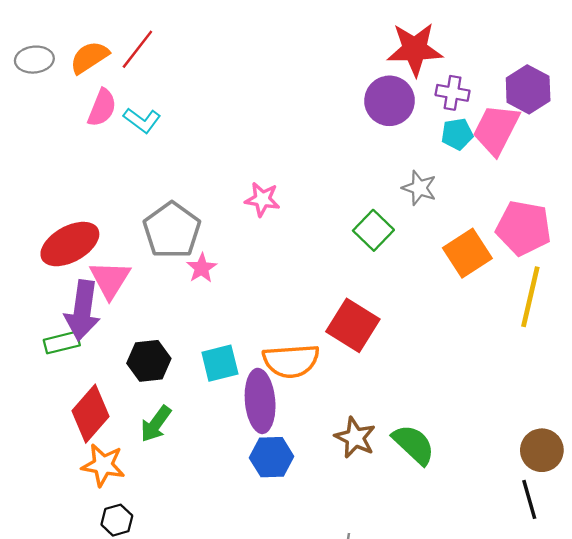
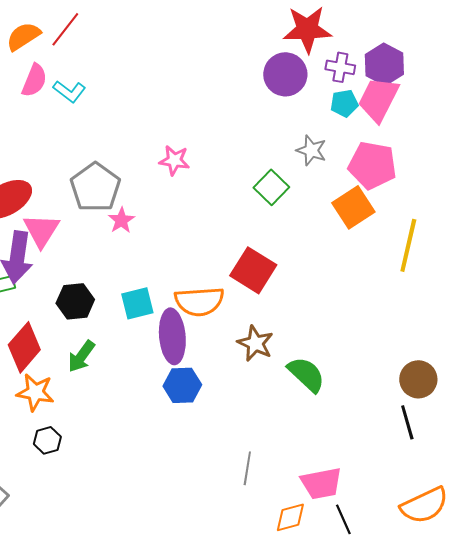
purple hexagon: (528, 89) -> (384, 64), moved
pink pentagon: (524, 228) -> (372, 165), moved
brown star: (355, 438) -> (255, 343), moved

